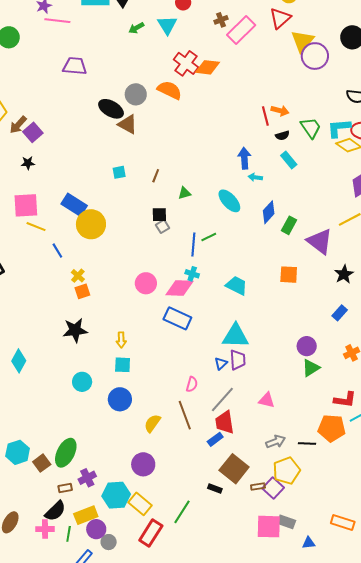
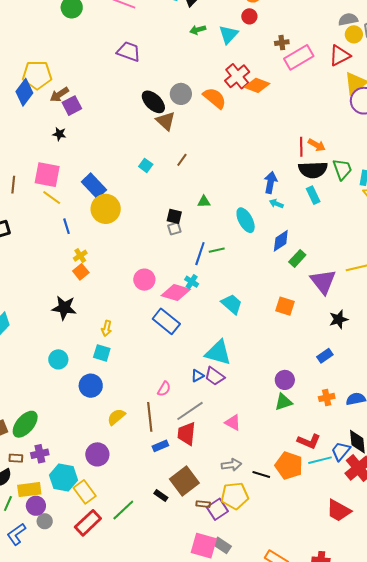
black semicircle: (282, 135) -> (313, 170), size x2.0
cyan square: (119, 172) -> (146, 165), turned 32
brown line: (156, 176) -> (182, 160), moved
orange square: (82, 291) -> (81, 272), turned -35
purple trapezoid: (238, 360) -> (215, 376), turned 115
blue rectangle: (215, 439) -> (160, 446), moved

